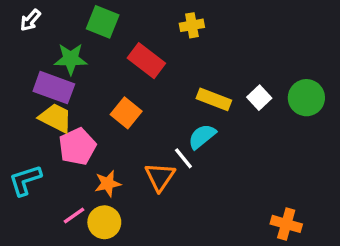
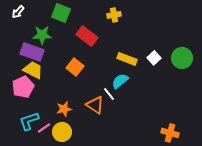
pink pentagon: (77, 147) -> (23, 87), moved
orange triangle: (160, 177) -> (95, 105), turned -30
cyan L-shape: (25, 180) -> (29, 121), moved

